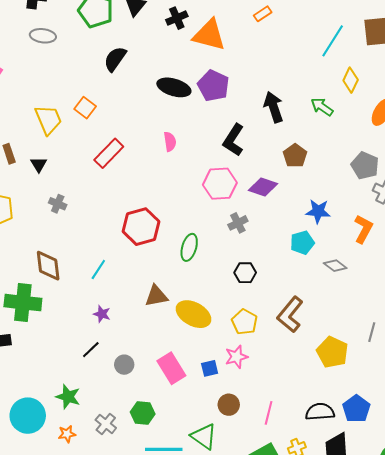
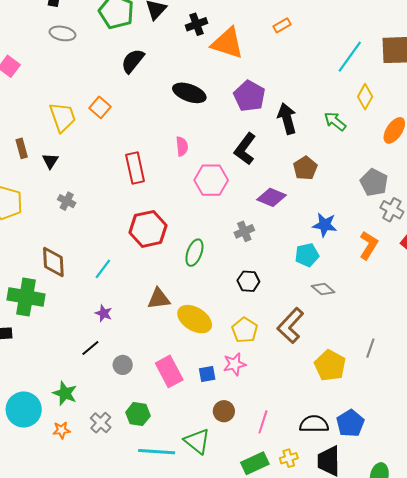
purple pentagon: (213, 86) -> (249, 96), moved
red rectangle: (109, 153) -> (135, 168), moved, turned -60
pink hexagon: (220, 184) -> (211, 180), moved
gray diamond: (335, 266) -> (323, 289), moved

